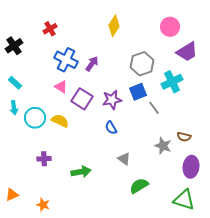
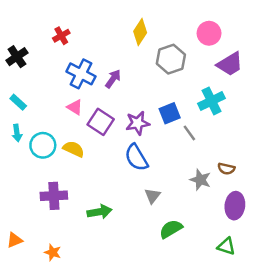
gray hexagon: (142, 64) -> (171, 59), moved
blue semicircle: (111, 128) -> (136, 158), size x1.6
purple cross: (44, 159) -> (54, 196), size x1.5
gray triangle: (124, 159) -> (152, 196), turned 32
green triangle: (184, 200) -> (226, 246), size x0.7

